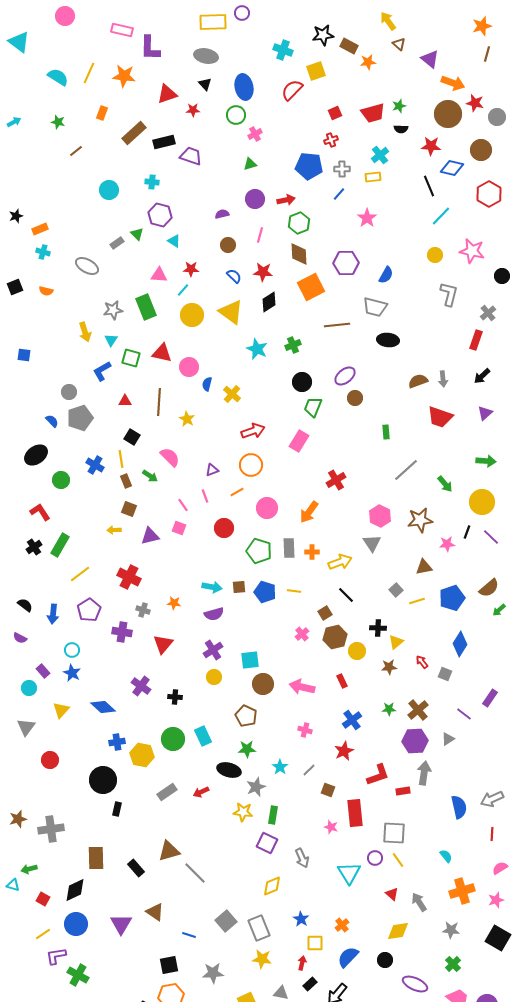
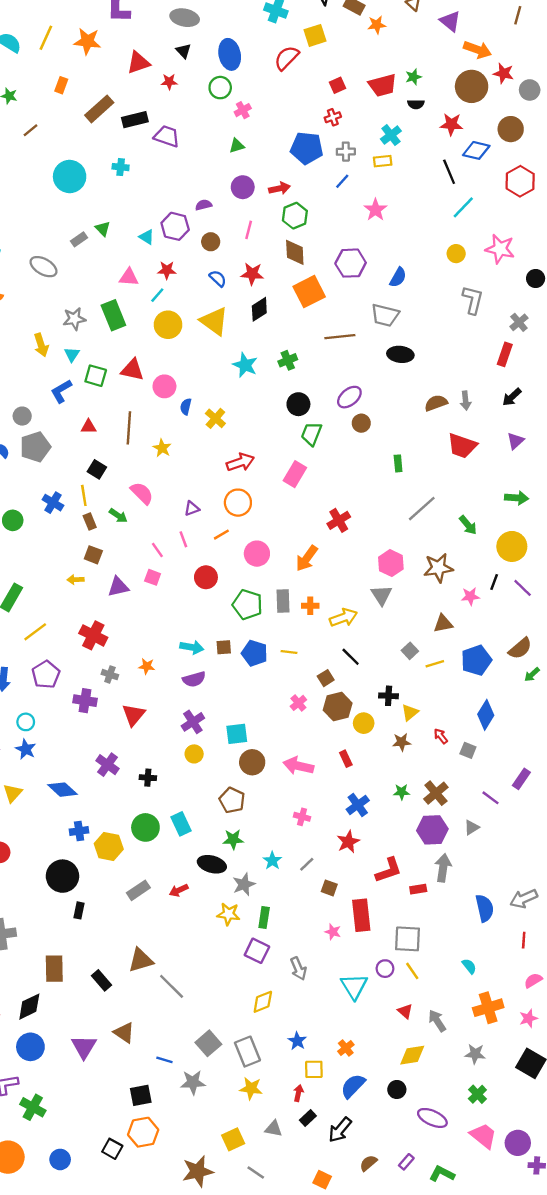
cyan circle: (109, 190) -> (70, 177), size x1.4
purple hexagon: (160, 215) -> (175, 226), moved
gray star: (213, 973) -> (193, 1082), moved

